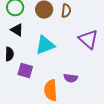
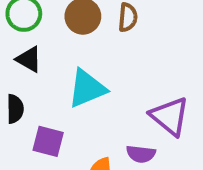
purple triangle: (88, 39) -> (170, 116), moved

